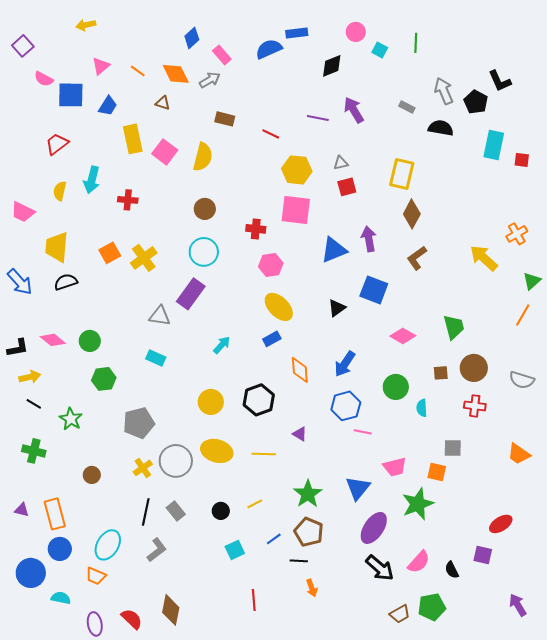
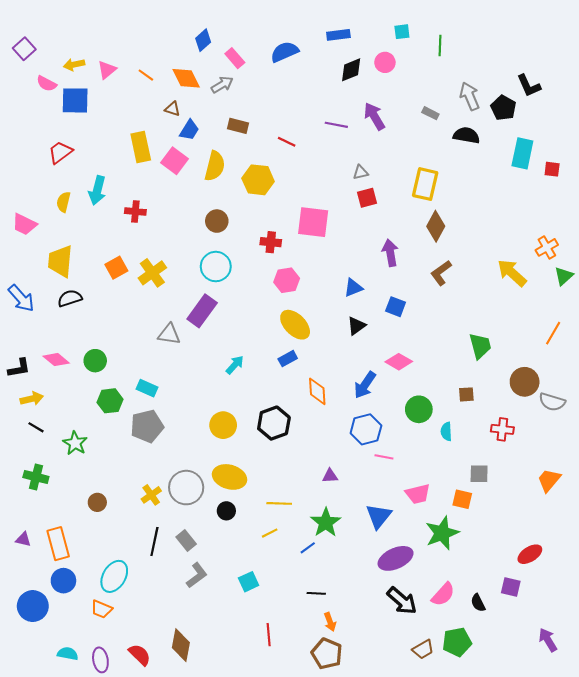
yellow arrow: (86, 25) -> (74, 65), moved
pink circle: (356, 32) -> (385, 62), moved
blue rectangle: (297, 33) -> (338, 35), moved
cyan square: (380, 50) -> (402, 32), moved, turned -35
blue trapezoid: (108, 106) -> (189, 130), moved
yellow hexagon: (297, 170) -> (258, 180), moved
blue triangle: (334, 250) -> (353, 288), moved, size x0.7
green triangle: (532, 281) -> (564, 276), moved
blue square: (374, 290) -> (396, 307), size x0.7
pink diamond: (403, 336) -> (399, 362), moved
cyan rectangle: (156, 358) -> (147, 388), moved
brown circle: (474, 368) -> (525, 382), moved
gray pentagon: (139, 423) -> (147, 426), moved
purple triangle: (300, 434) -> (330, 476), moved, turned -35
yellow line: (264, 454) -> (279, 503), moved
orange trapezoid: (519, 454) -> (549, 480), turned 95
black circle: (221, 511) -> (226, 511), moved
purple ellipse: (374, 528) -> (396, 558), turned 32
brown pentagon: (309, 532) -> (327, 654), moved
blue line: (274, 539) -> (308, 548), moved
gray L-shape: (157, 550) -> (197, 575), moved
cyan semicircle: (61, 598) -> (68, 654), moved

